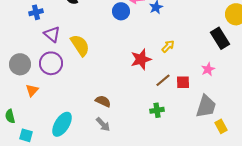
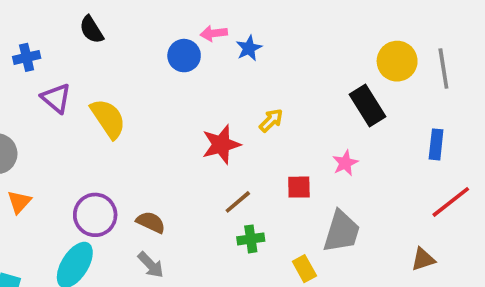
purple circle: (51, 63) -> (95, 215), moved
brown line: (163, 80) -> (238, 202), moved
yellow rectangle: (221, 126) -> (304, 269), moved

